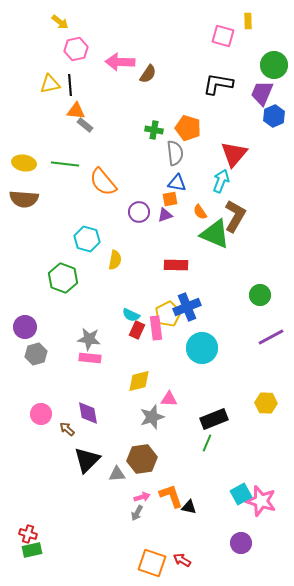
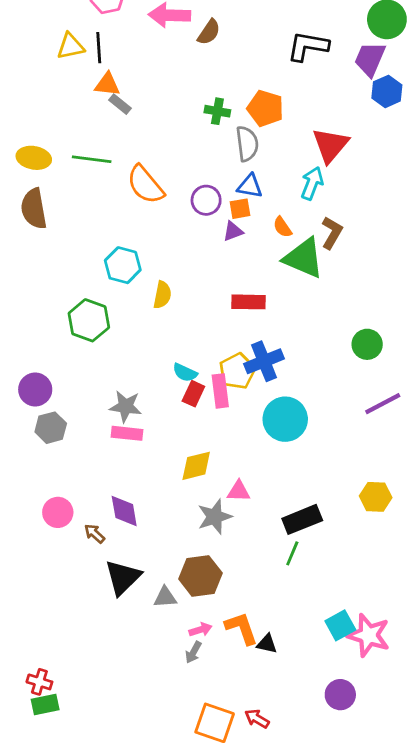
brown semicircle: (24, 199) -> (34, 209), turned 76
purple circle: (139, 212) -> (206, 200), moved
brown L-shape: (235, 216) -> (332, 233), size x0.7

